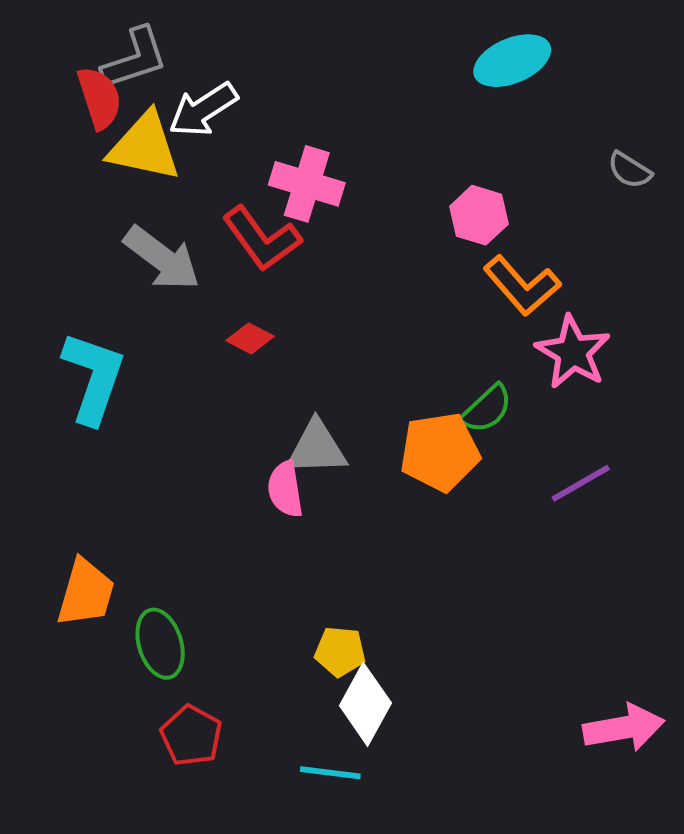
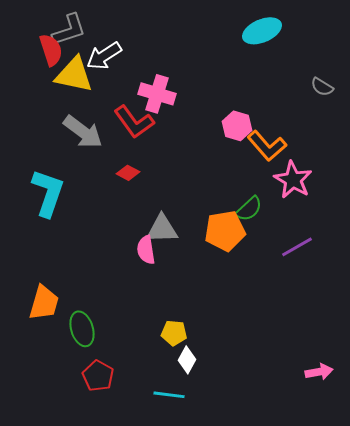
pink hexagon: (479, 215) -> (237, 126), moved
white diamond: (365, 704) -> (187, 360), size x0.7
pink arrow: (624, 728) -> (319, 372), size x0.7

